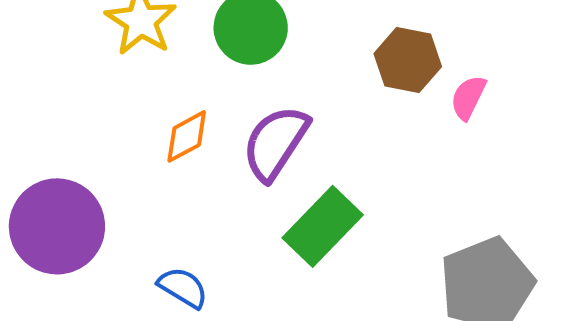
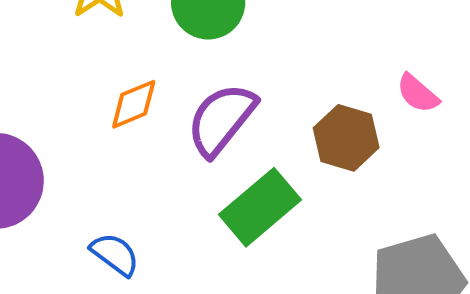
brown hexagon: (408, 60) -> (346, 138), moved
pink semicircle: (468, 97) -> (418, 93), turned -81

